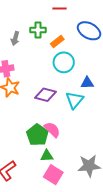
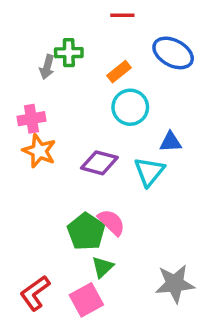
green cross: (38, 30) -> (69, 53), moved
green triangle: (47, 156) -> (103, 267), turned -40
pink square: (53, 175) -> (86, 300), moved, turned 30

